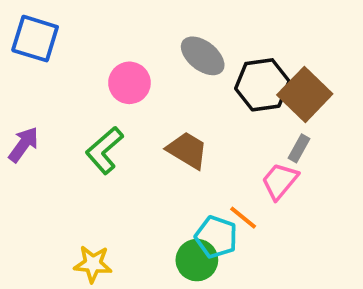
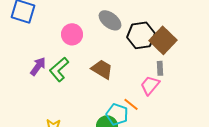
purple arrow: (24, 144) -> (38, 66), moved
gray rectangle: (299, 148) -> (160, 68), turned -32

